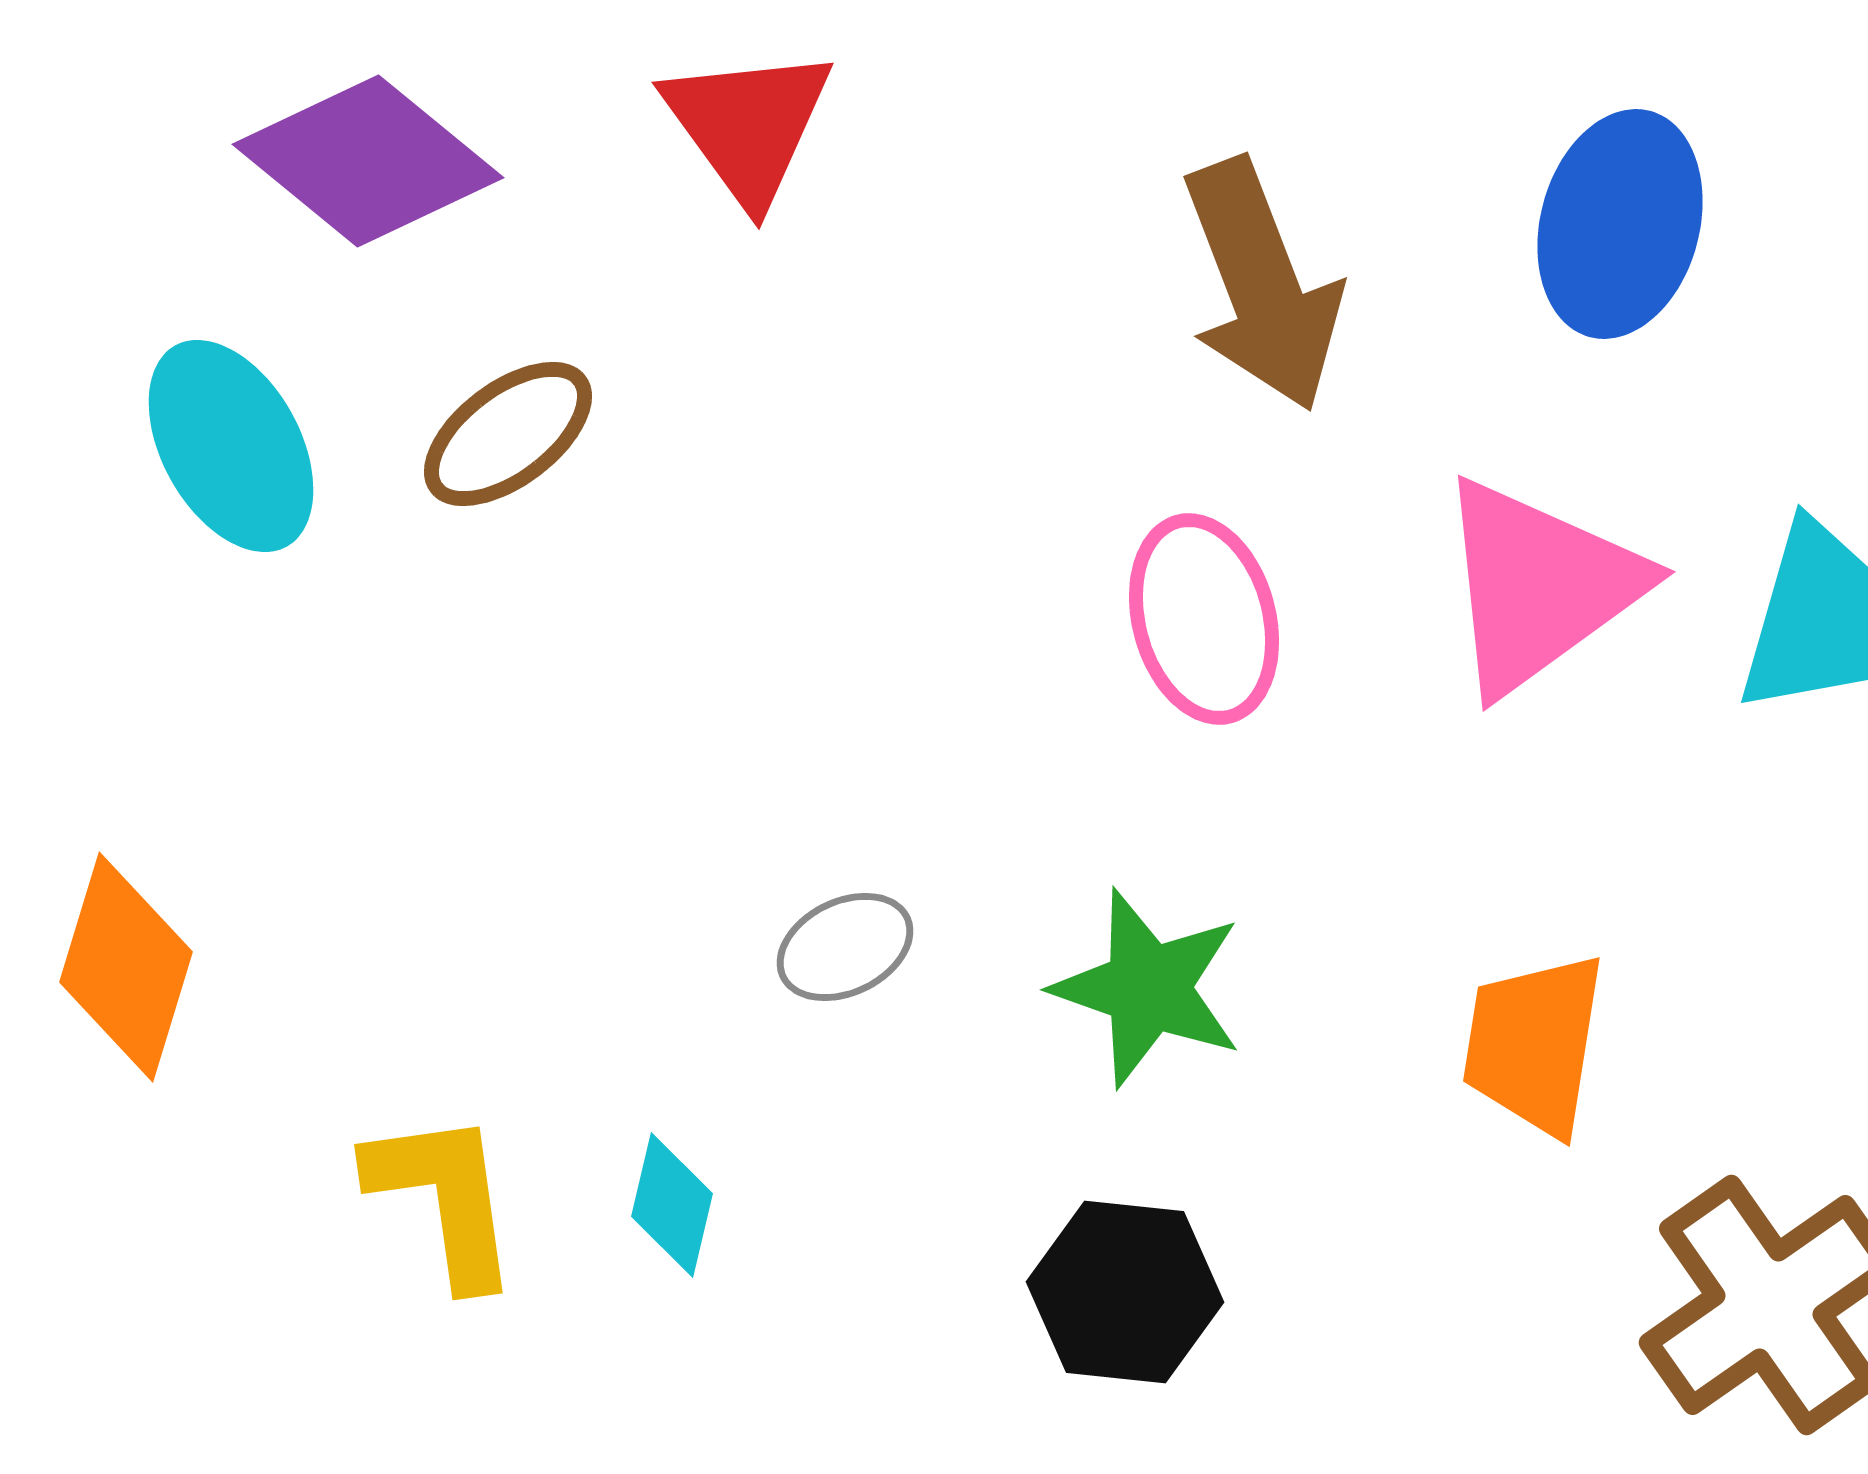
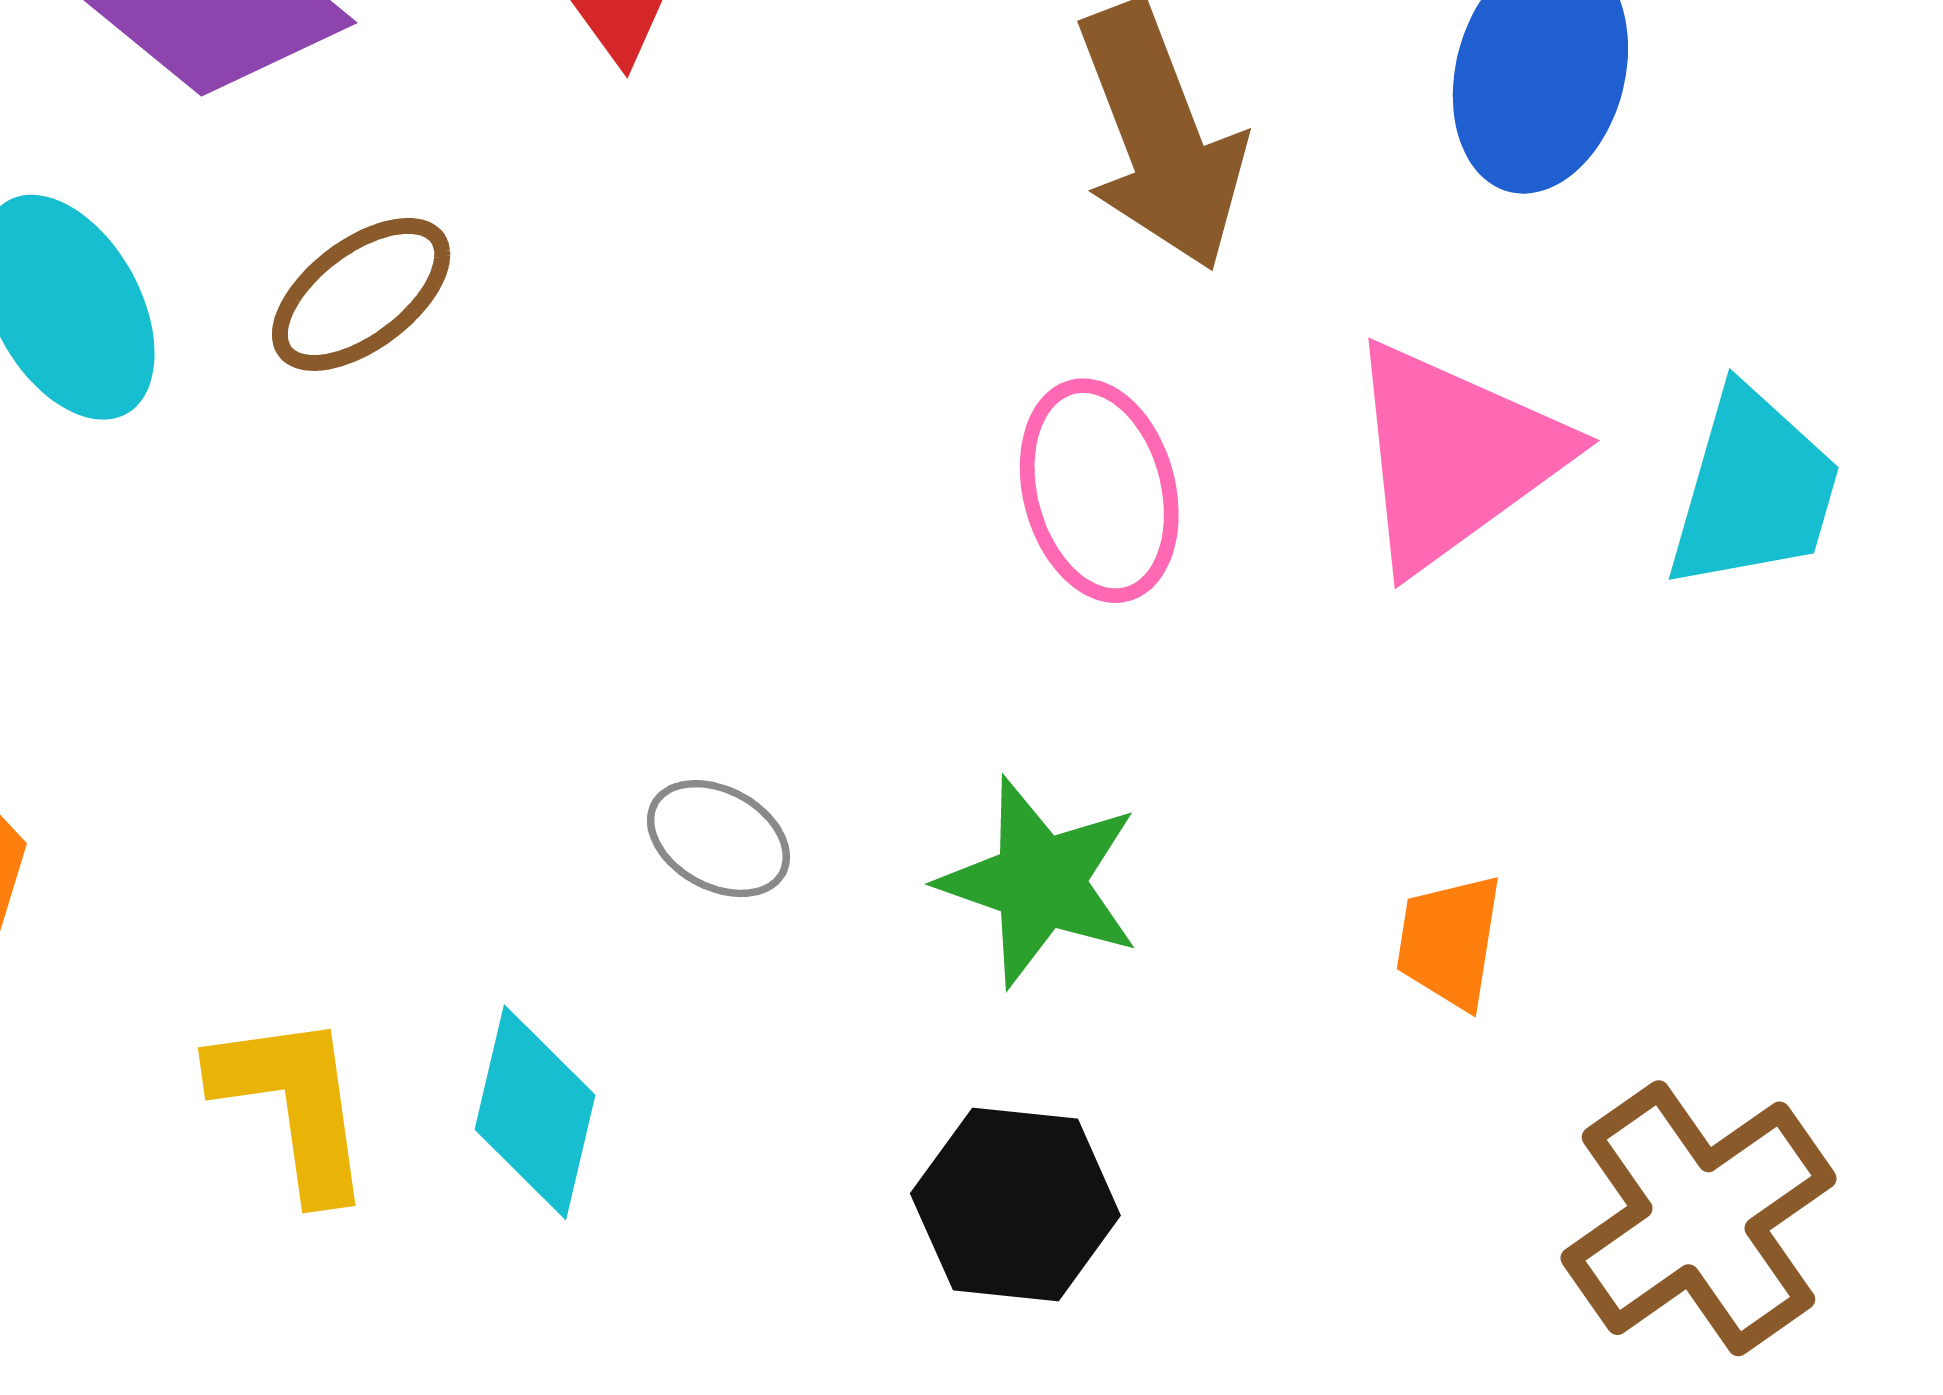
gray ellipse: (845, 947) -> (718, 839), turned 55
orange trapezoid: (1534, 1044) -> (1449, 941), size x0.7
cyan diamond: (672, 1205) -> (535, 1112), size x1.4

